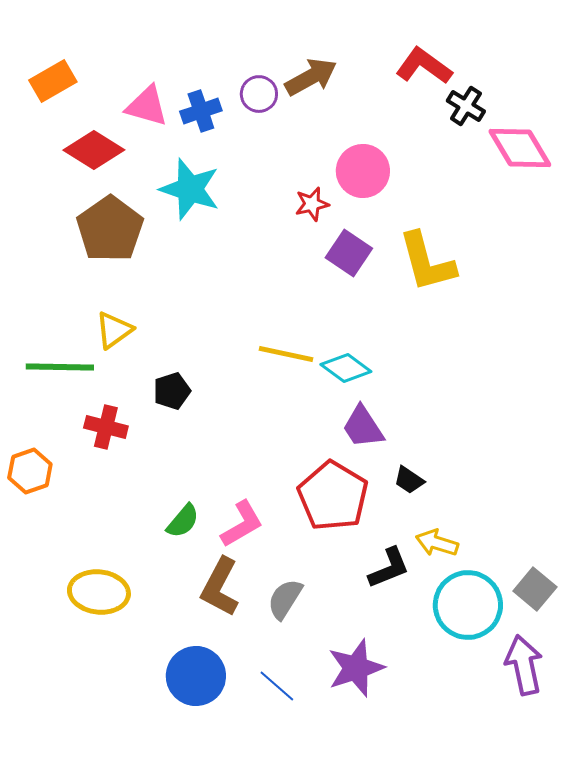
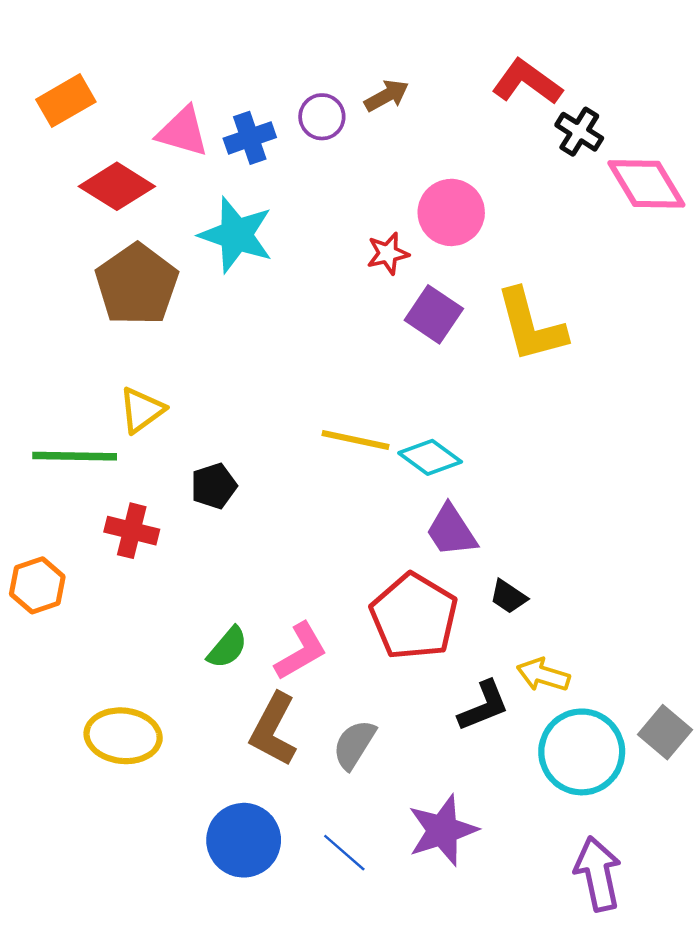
brown arrow: (311, 77) -> (387, 96), size x0.7
purple arrow: (524, 665) -> (598, 874), moved

